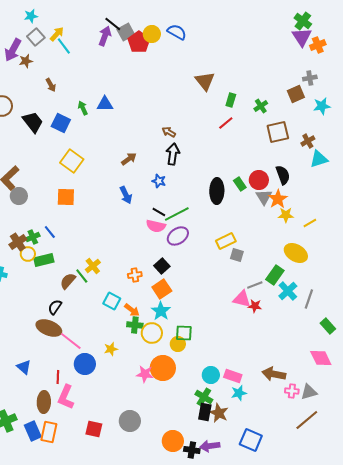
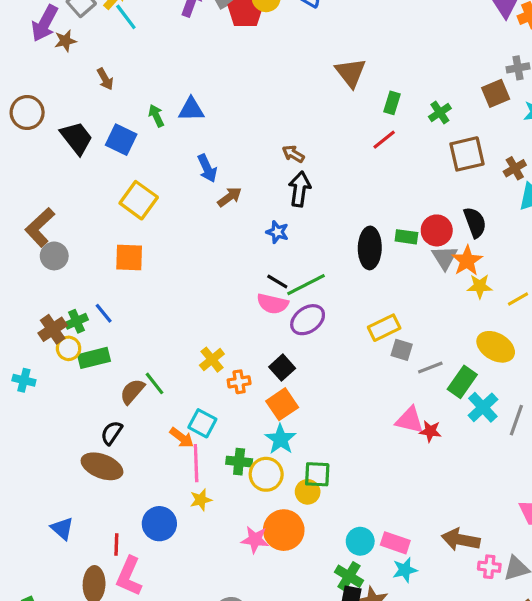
green rectangle: (240, 184) -> (406, 237), turned -48
blue arrow: (126, 195) -> (207, 168), moved
yellow cross: (93, 266) -> (212, 360), moved
gray line: (255, 285) -> (430, 368), moved
orange arrow: (132, 310) -> (182, 438), moved
pink line: (71, 341) -> (196, 463), moved, turned 50

